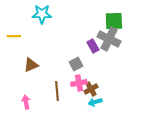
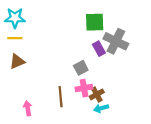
cyan star: (42, 14) -> (15, 18), moved
green square: (114, 21) -> (95, 22), moved
brown triangle: (31, 65) -> (17, 61), moved

